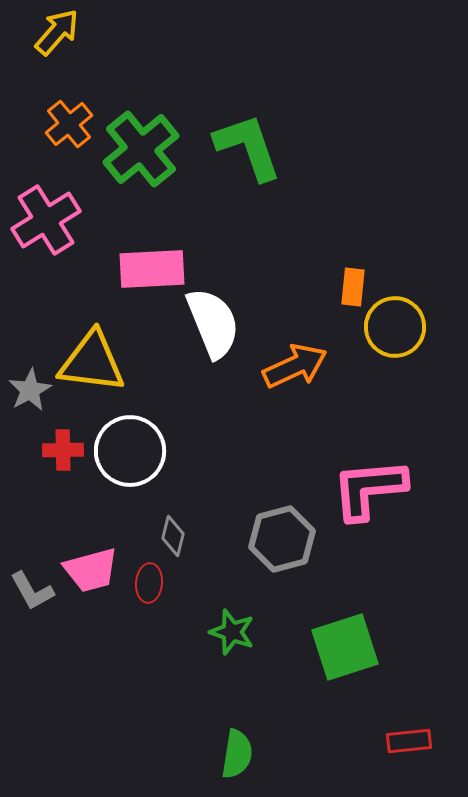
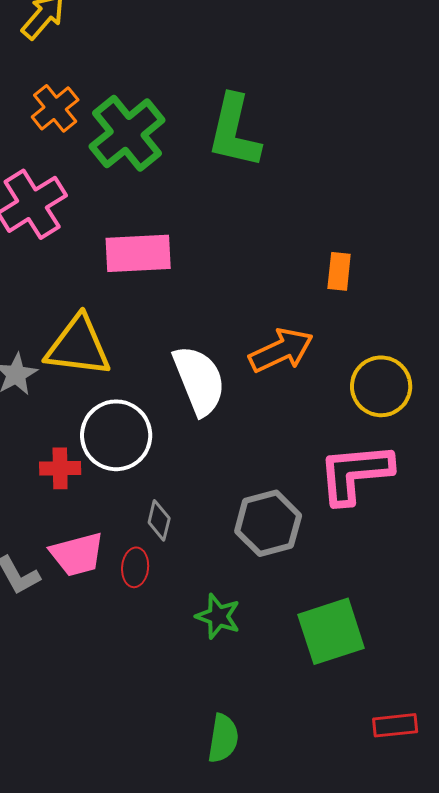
green L-shape: (248, 147) -> (234, 131), turned -148
white semicircle: (213, 323) -> (199, 380), moved
yellow circle: (395, 327) -> (381, 386), moved
red cross: (63, 450) -> (60, 468), moved

